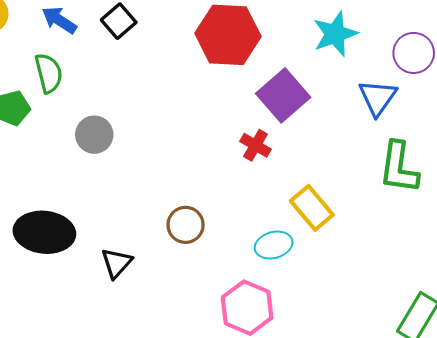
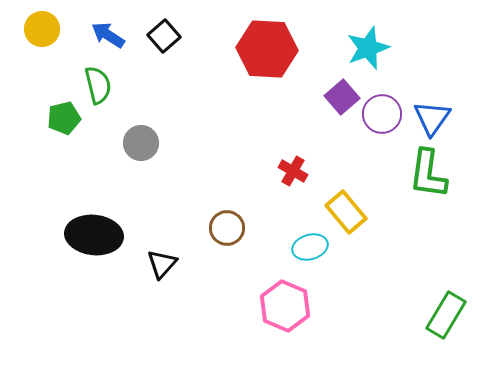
purple circle: (414, 53) -> (382, 114), moved
purple square: (283, 95) -> (342, 97), moved, size x0.7
blue triangle: (378, 98) -> (432, 118), moved
red cross: (256, 145) -> (293, 171), moved

